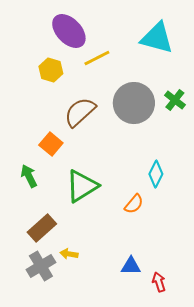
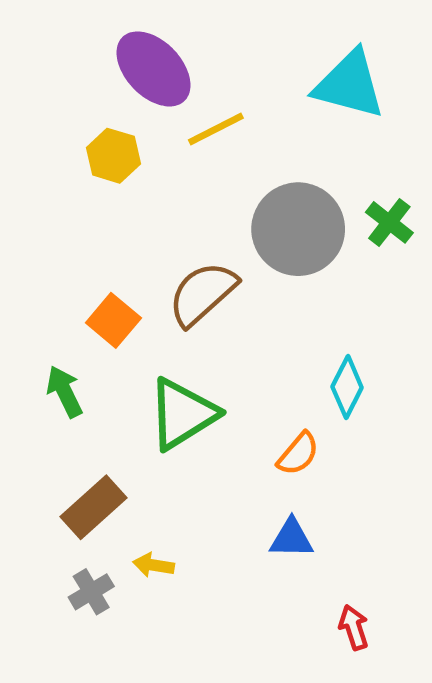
brown semicircle: (80, 112) -> (202, 294), moved
gray cross: (41, 266) -> (91, 592), size x0.7
blue triangle: (131, 266) -> (291, 538), moved

